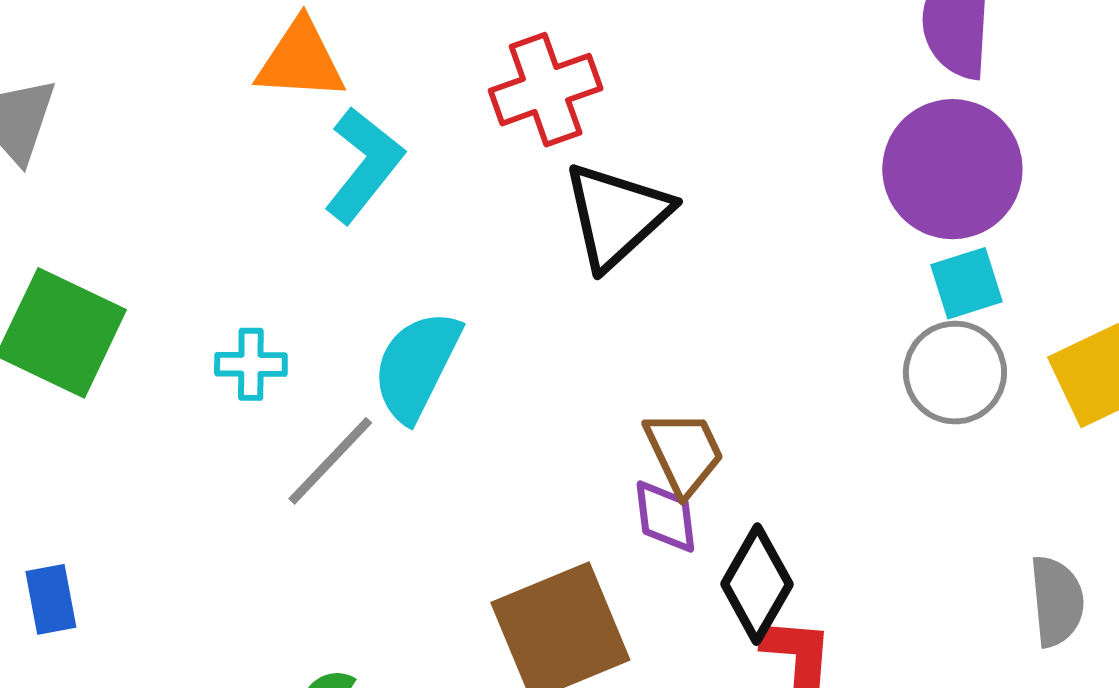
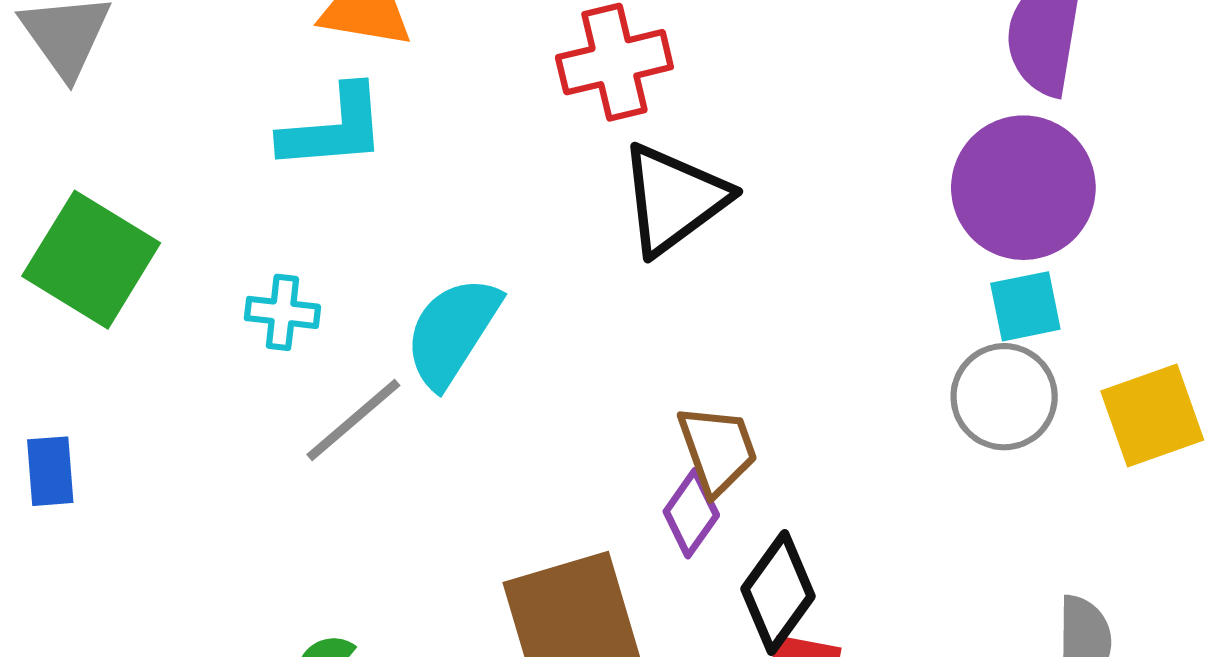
cyan L-shape: (364, 165) -> (333, 128), moved, turned 41
purple diamond: (665, 517) -> (691, 513), turned 36
blue rectangle: (51, 599) -> (50, 471), moved

